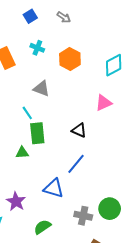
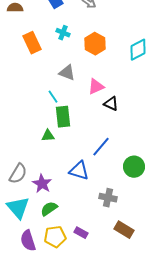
pink triangle: (103, 103) -> (96, 87), moved
black triangle: (79, 130) -> (111, 104), moved
green circle: (110, 209) -> (134, 167), moved
green semicircle: (42, 227) -> (49, 209), moved

